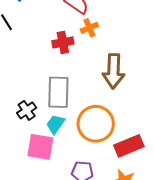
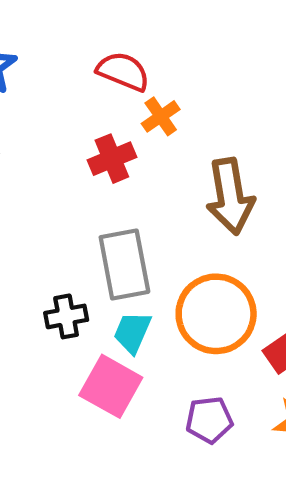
black cross: (27, 110) -> (66, 316), turned 36
pink square: (40, 147) -> (111, 386), turned 32

